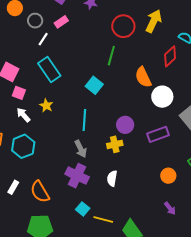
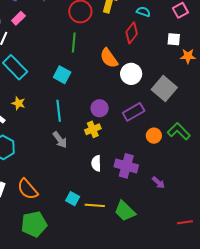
purple cross: (77, 176) -> (126, 166), moved
orange circle: (168, 176) -> (154, 136), moved

